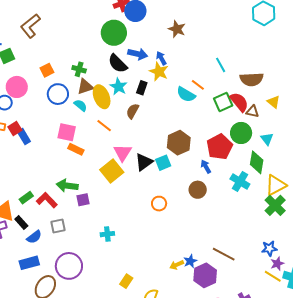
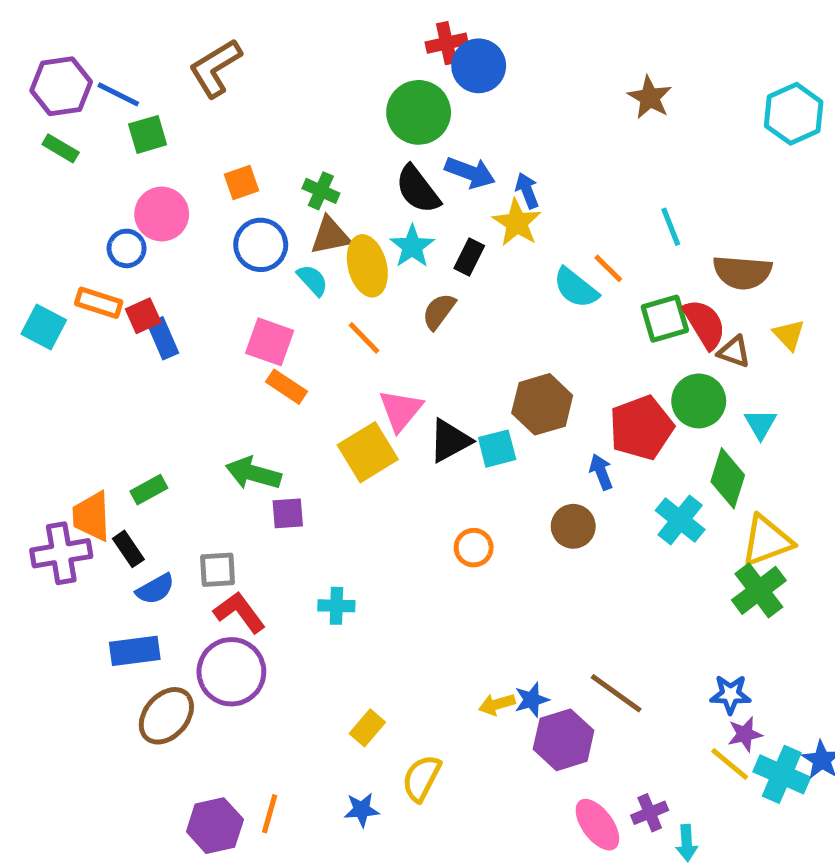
brown star: (177, 29) -> (650, 97), moved
red L-shape: (47, 200) -> (239, 612), moved

